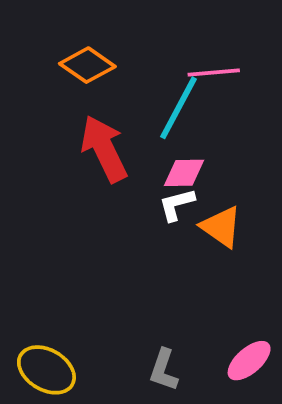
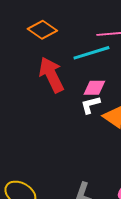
cyan line: (178, 108) -> (91, 53), turned 45

